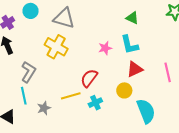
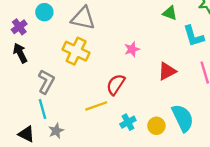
green triangle: (132, 18) -> (170, 13), moved
cyan L-shape: (129, 45) -> (194, 36), moved
yellow circle: (124, 90) -> (156, 126), moved
cyan cross: (95, 103) -> (128, 122), moved
gray star: (44, 108) -> (56, 131), moved

